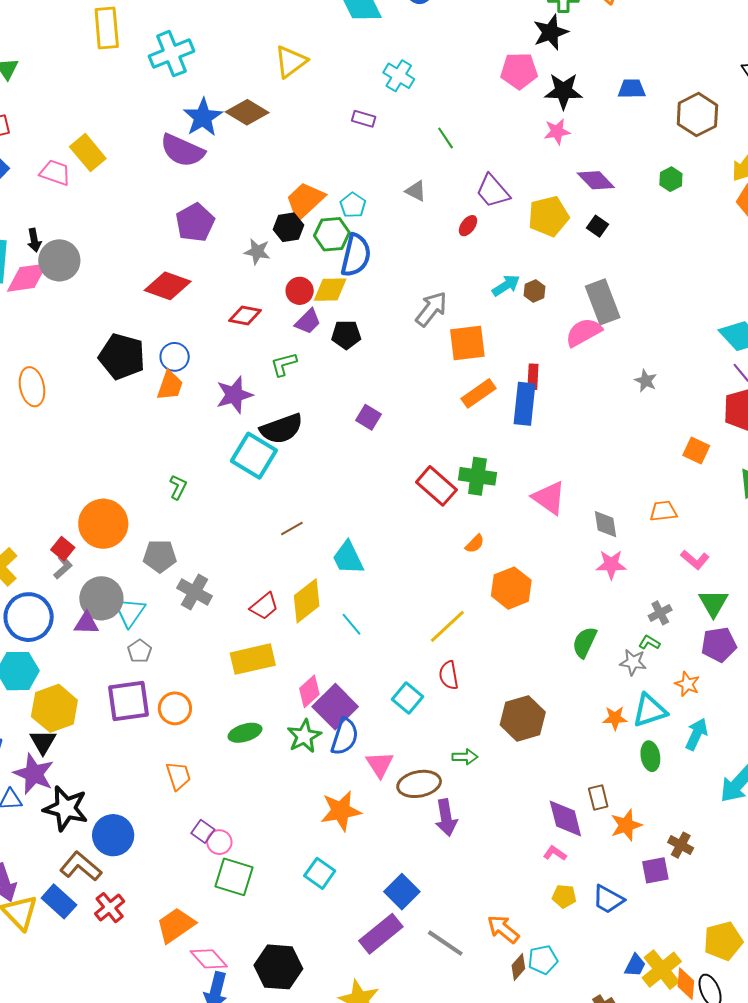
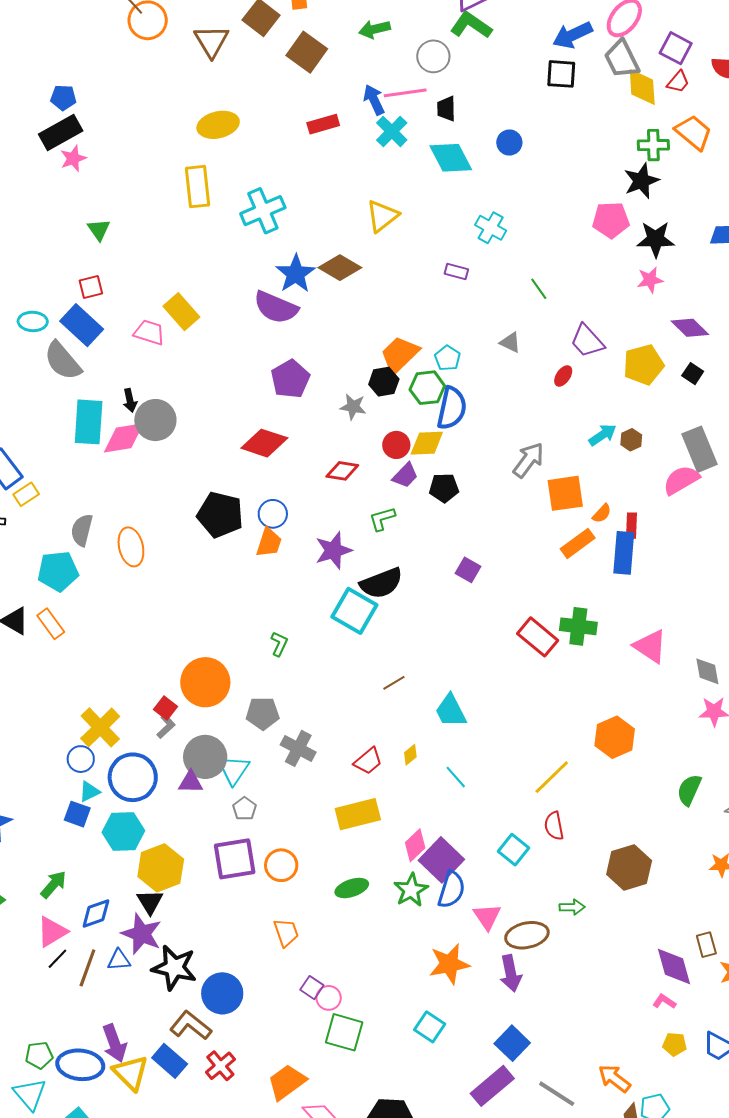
orange semicircle: (475, 544) -> (602, 513), moved
yellow diamond: (307, 601) -> (410, 755), size x0.5
purple arrow: (446, 818) -> (511, 973), moved

